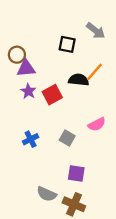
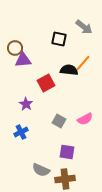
purple star: (28, 91) -> (26, 104), moved
pink semicircle: (97, 124) -> (85, 119), moved
blue cross: (31, 139) -> (21, 132), moved
brown cross: (74, 204) -> (65, 179), turned -30

